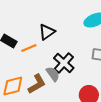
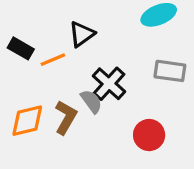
brown L-shape: (37, 84) -> (66, 117), turned -30

